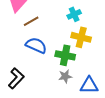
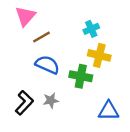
gray star: (65, 76) -> (51, 100), moved

